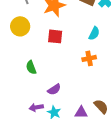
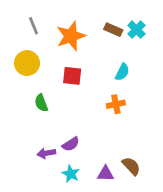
green semicircle: (31, 67) -> (41, 103), moved
purple arrow: (36, 107) -> (46, 153), moved

